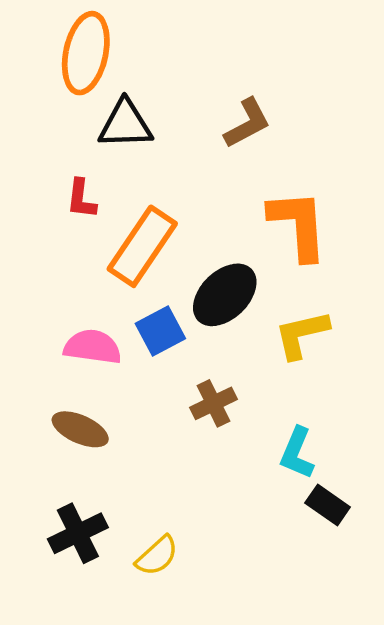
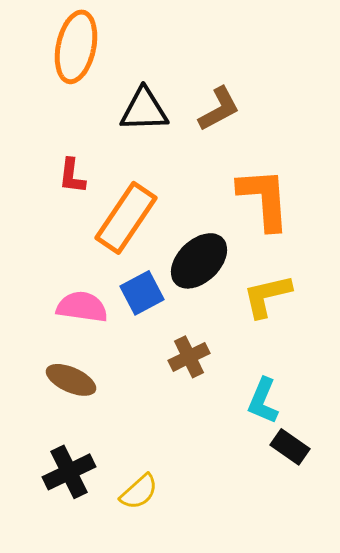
black triangle: (125, 124) -> (144, 110), moved

